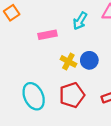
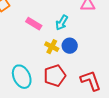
cyan arrow: (80, 21) -> (62, 23), moved
pink rectangle: (48, 35) -> (34, 24), turned 42

